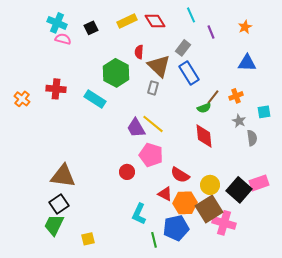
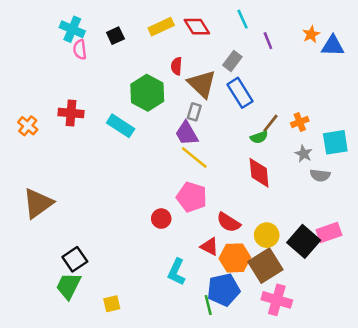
pink semicircle: (63, 39) -> (80, 50), turned -112
blue triangle: (247, 63) -> (333, 46), moved
cyan square: (264, 112) -> (335, 142), size x1.5
purple trapezoid: (136, 128) -> (187, 133), moved
gray semicircle: (252, 138) -> (320, 175), turned 105
brown triangle: (63, 176) -> (38, 203), moved, turned -44
pink cross: (224, 223) -> (277, 300), moved
green line: (154, 240) -> (208, 305), moved

